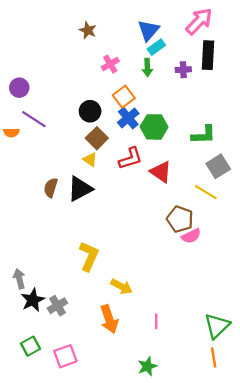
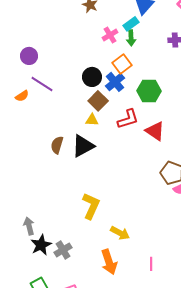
cyan rectangle: (156, 47) -> (131, 24), moved
green arrow: (147, 67) -> (131, 38), moved
blue cross: (128, 118) -> (115, 82), moved
orange semicircle: (11, 133) -> (22, 96), turned -32
yellow triangle: (90, 160) -> (92, 120), turned -32

